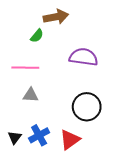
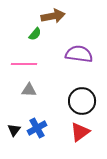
red triangle: (70, 140) -> (80, 132), moved

